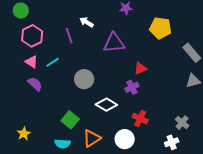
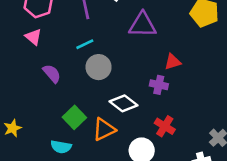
cyan line: (52, 62) -> (85, 44), moved
purple semicircle: (35, 84) -> (52, 74), moved
purple cross: (132, 87) -> (159, 85), turned 32
orange triangle: (92, 138) -> (104, 129), moved

